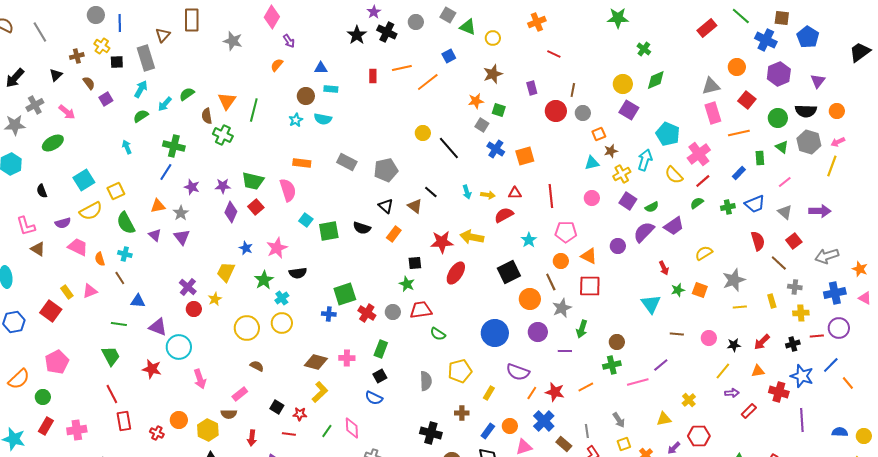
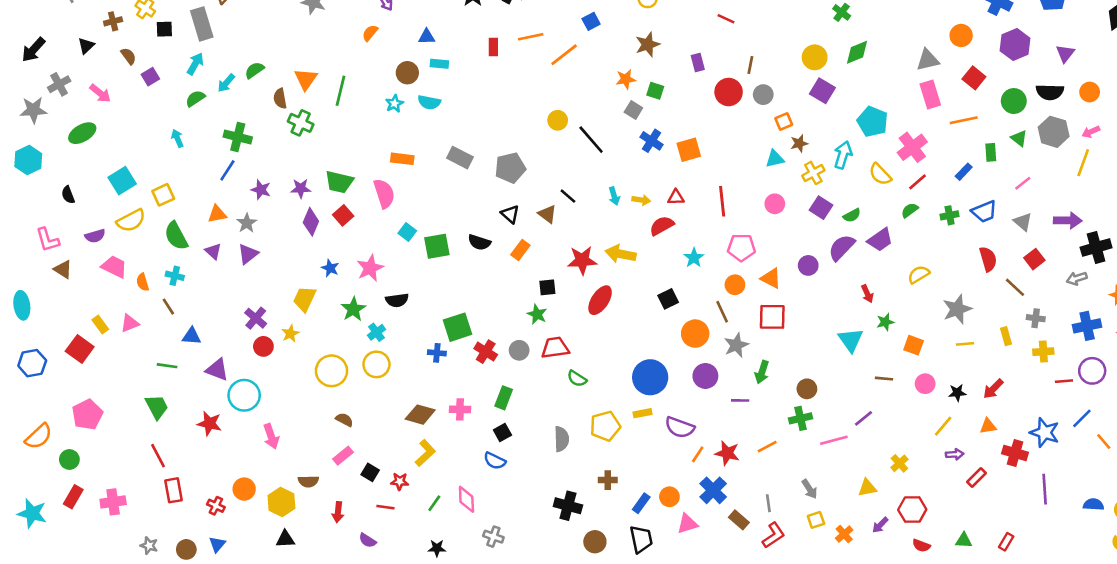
purple triangle: (182, 237) -> (248, 254), turned 30
gray arrow: (827, 256) -> (1077, 278), size x0.7
black square: (509, 272) -> (668, 299), size x0.7
orange square: (700, 290) -> (914, 345), moved
black cross: (793, 344) -> (1096, 247), moved, size x1.6
yellow rectangle: (489, 393) -> (642, 413), moved, turned 48
pink rectangle: (240, 394) -> (343, 456), moved

